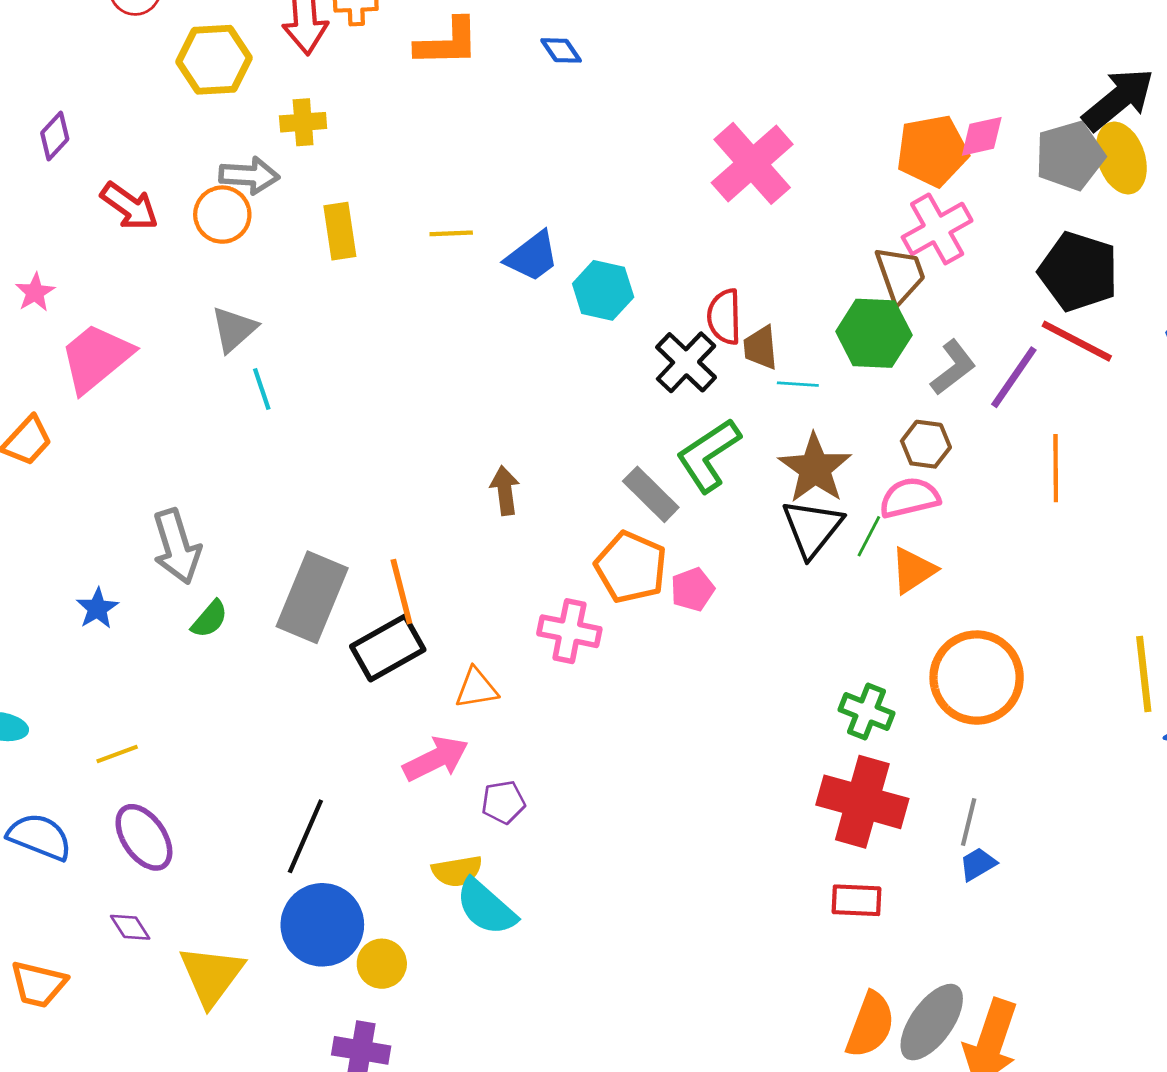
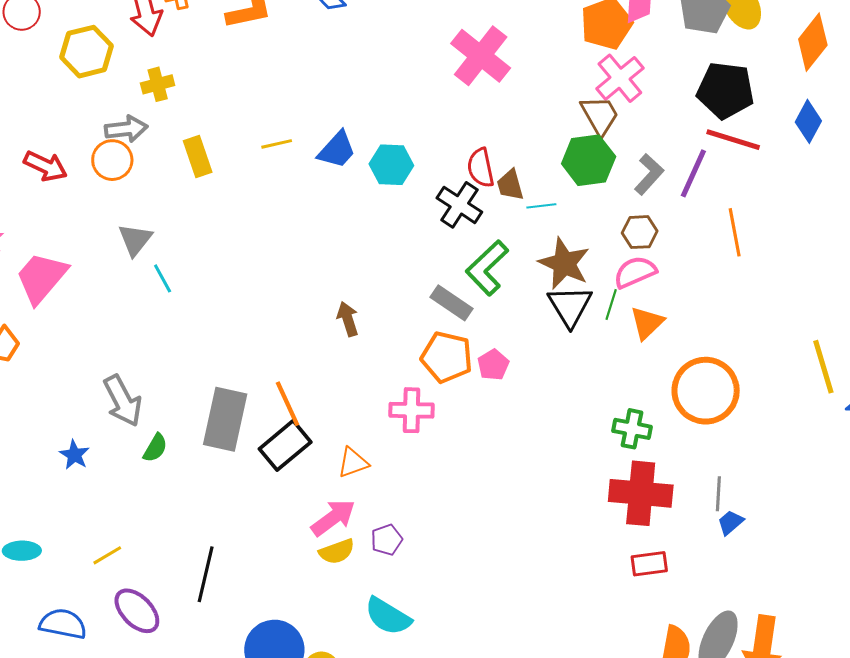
black line: (305, 836) -> (206, 574), moved
yellow semicircle: (457, 871) -> (337, 552), moved

